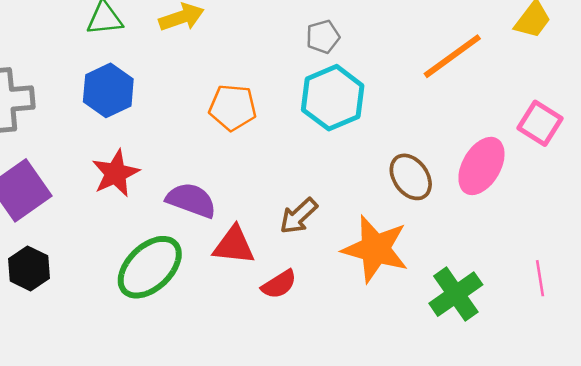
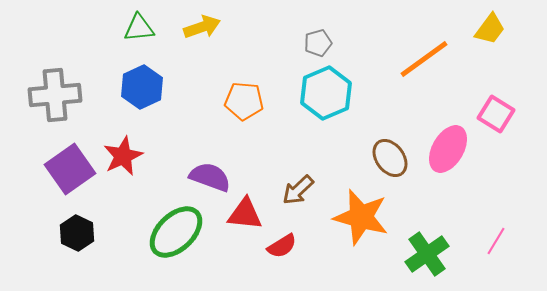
red star: (116, 173) -> (123, 156), moved
pink line: (540, 278) -> (496, 241), turned 40

